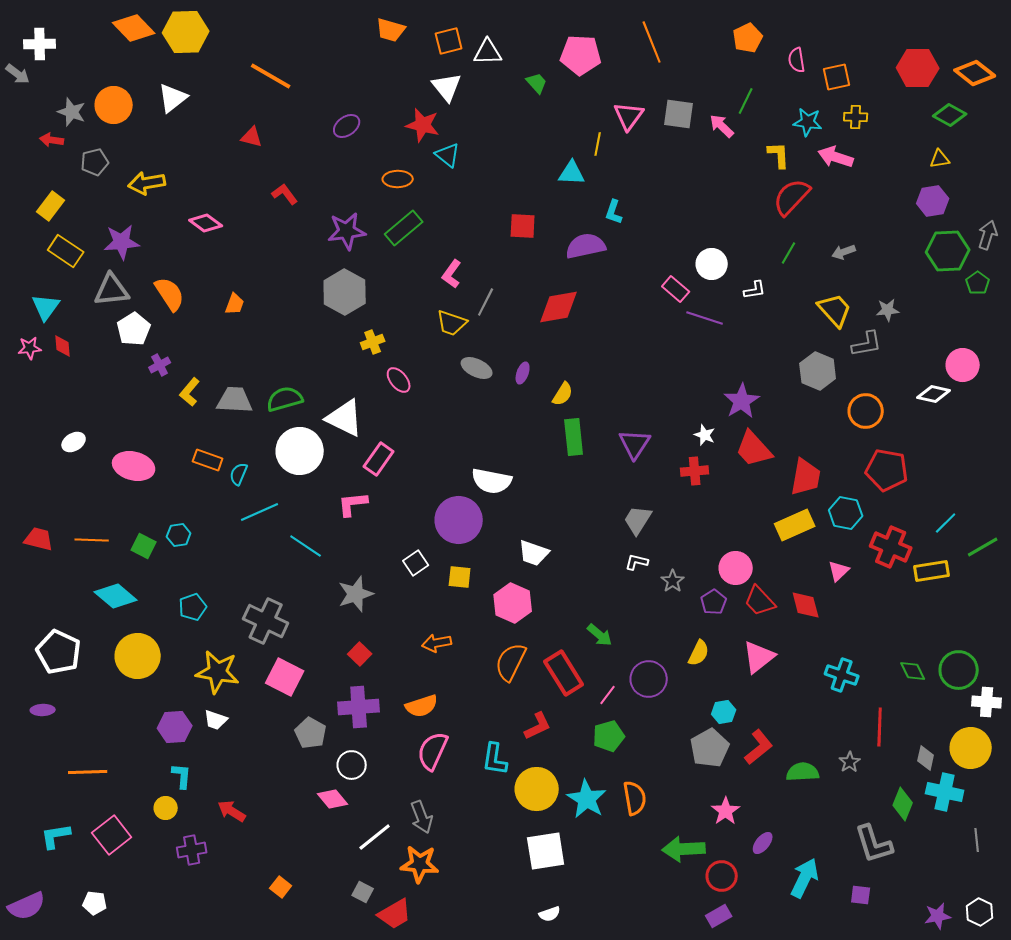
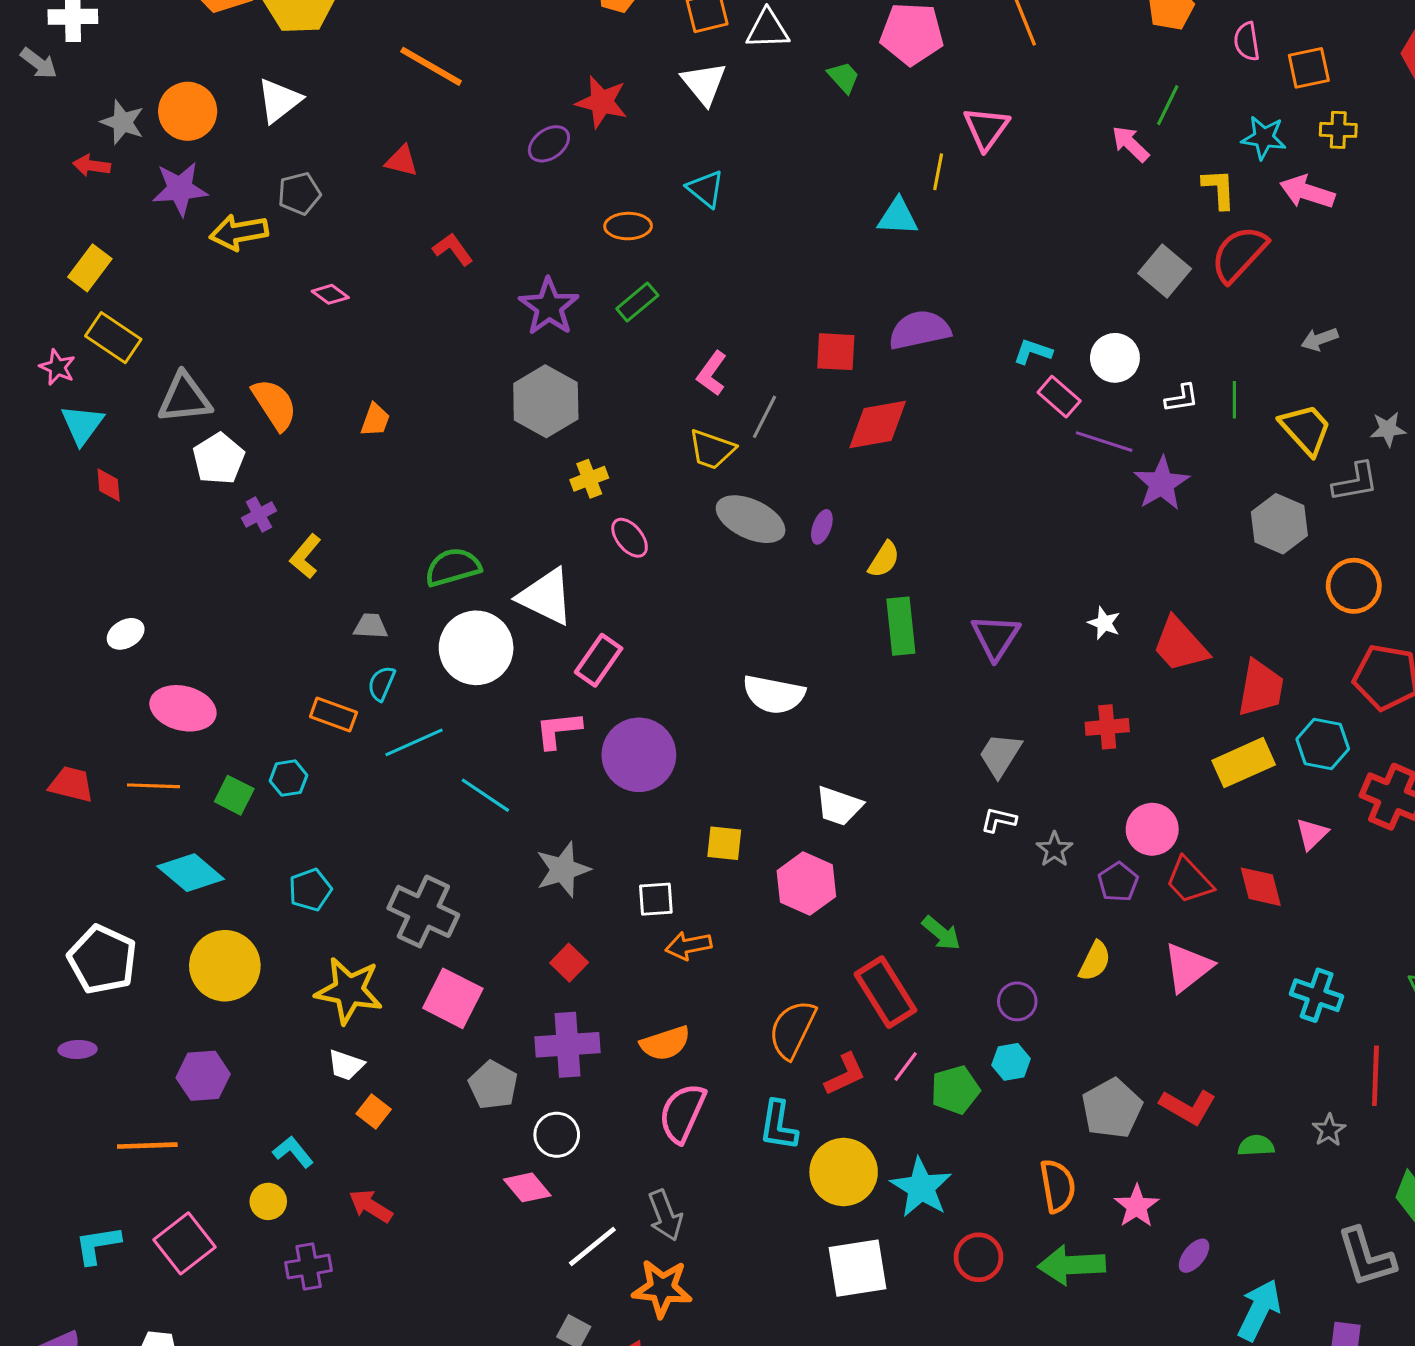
gray square: (679, 114) -> (1165, 271), moved, turned 32
red star: (423, 125) -> (602, 102), moved
gray pentagon: (95, 162) -> (299, 193), moved
cyan L-shape: (614, 212) -> (1033, 352), moved, turned 90
pink diamond: (206, 223) -> (330, 294), size x0.7
red square: (523, 226) -> (836, 352), moved
green rectangle: (404, 228) -> (637, 302), size x0.7
purple star: (347, 231) -> (549, 307), turned -30
purple star: (122, 242) -> (180, 189), moved
green line: (789, 253) -> (1234, 400), moved, turned -30
pink star: (30, 348) -> (57, 367), moved, turned 30
gray ellipse: (477, 368) -> (751, 519), size x1.4
gray trapezoid: (235, 400) -> (371, 626), moved, size x0.6
purple star: (742, 401) -> (1161, 483), moved
orange rectangle: (208, 460) -> (333, 715), moved
pink ellipse: (134, 466) -> (183, 708), moved
red cross: (695, 471) -> (1107, 727), moved
purple circle: (459, 520) -> (639, 755), moved
white square: (416, 563) -> (656, 899), moved, turned 30
orange semicircle: (511, 662) -> (792, 1029), moved
purple circle: (649, 679) -> (1017, 1001), size x0.7
pink line: (608, 695) -> (906, 1067), moved
cyan hexagon: (724, 712) -> (1011, 1062), moved
purple hexagon: (175, 727) -> (203, 1076), moved
red L-shape: (759, 747) -> (1188, 1107), turned 69
green semicircle: (803, 772) -> (1256, 1146), size x0.7
cyan L-shape: (182, 776) -> (293, 1152), turned -44
orange semicircle: (635, 798) -> (1058, 1186), moved
red circle: (722, 876) -> (978, 1257), moved
orange square: (281, 887) -> (374, 1111), moved

